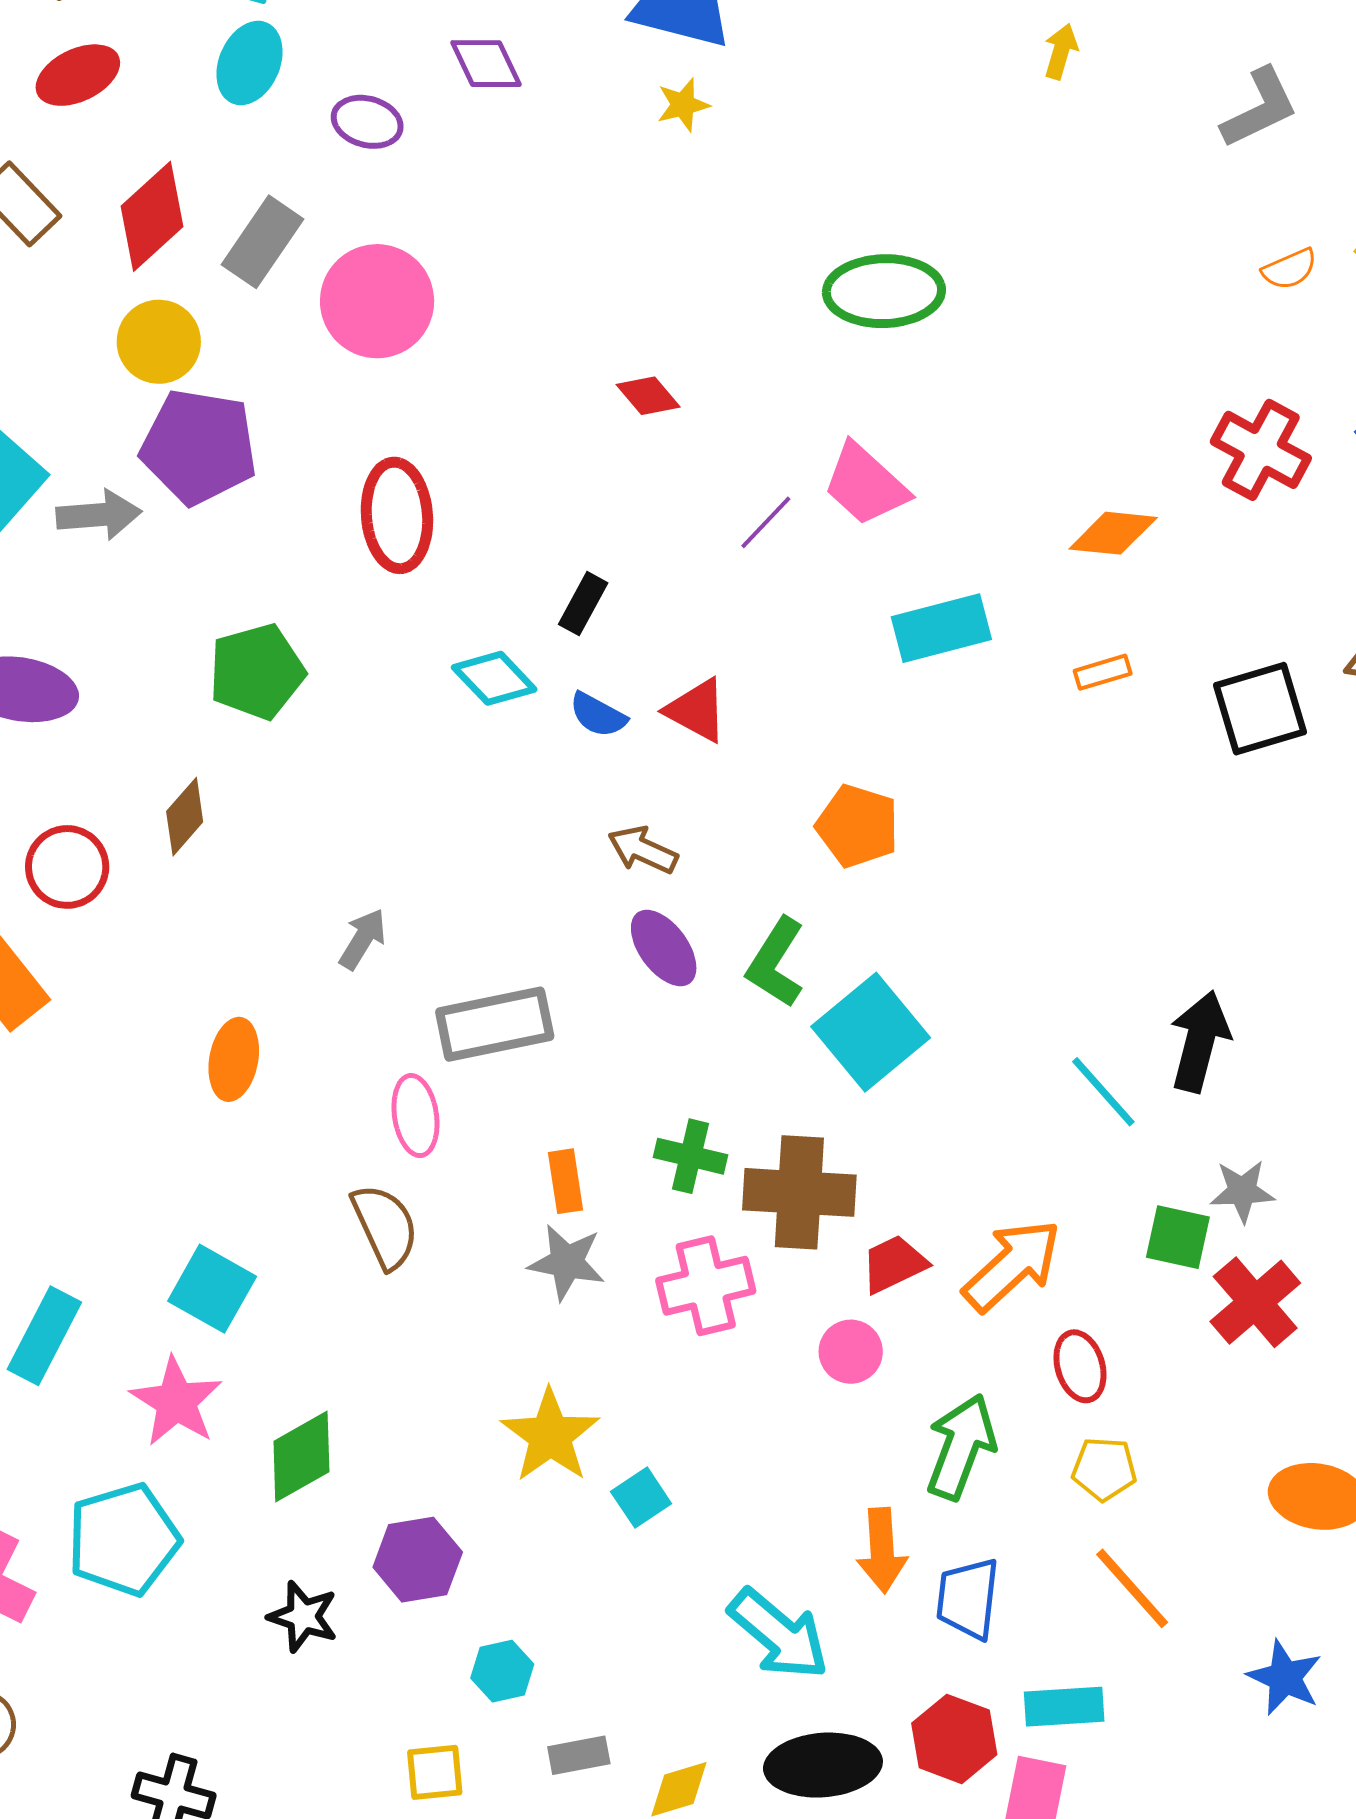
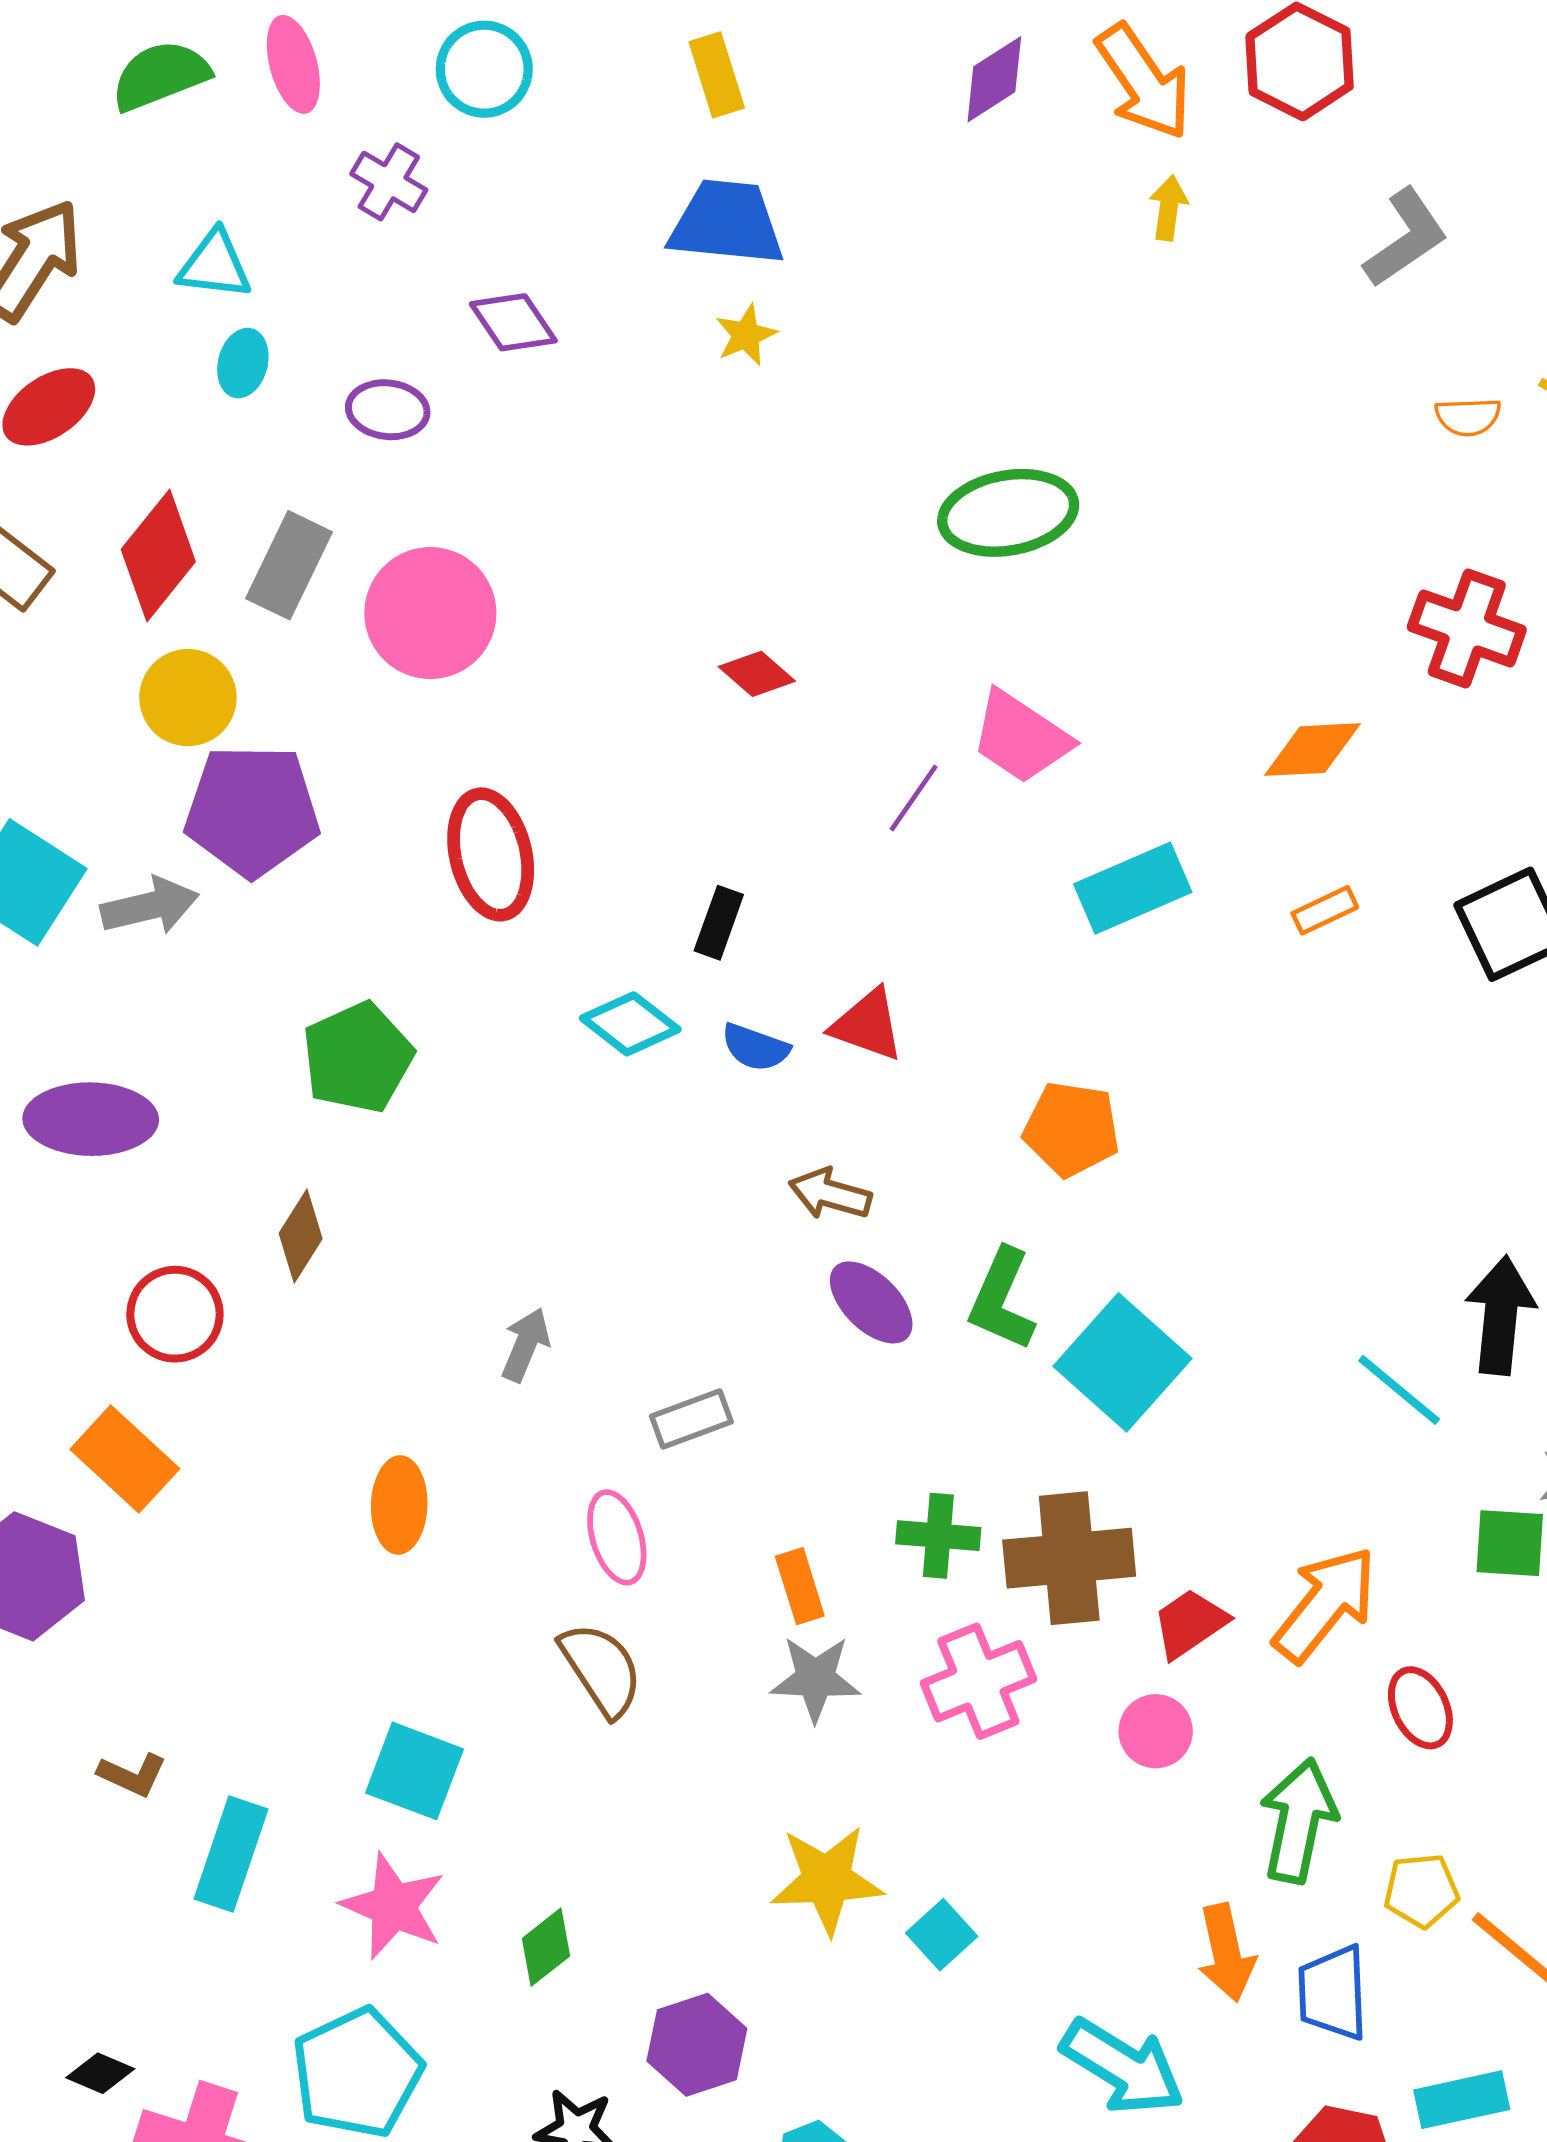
cyan ellipse: (249, 63) -> (243, 363), size x0.7
orange semicircle: (1290, 269) -> (1468, 417), turned 30
gray rectangle: (495, 1024) -> (691, 1419), size x0.6
yellow star: (550, 1436) -> (827, 1880), turned -30
green diamond: (301, 1457) -> (546, 1947), size x0.7
yellow pentagon: (1104, 1469) -> (1421, 1891), moved

